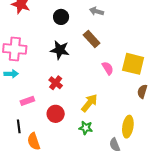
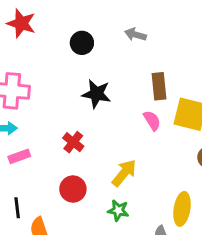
brown rectangle: (92, 39) -> (159, 86), moved, turned 36
black star: (60, 50) -> (96, 94), moved
pink rectangle: (27, 101) -> (19, 156), moved

